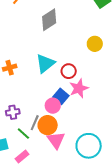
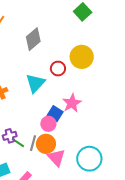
yellow circle: (95, 44) -> (82, 57), size x1.5
red circle: (69, 71) -> (58, 69), moved
green line: (23, 134) -> (18, 143), moved

